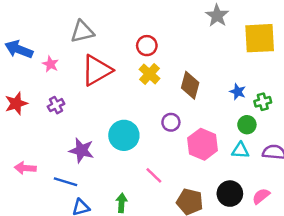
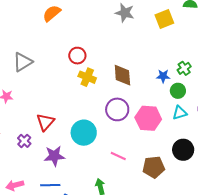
yellow square: (260, 38) -> (164, 19), size x0.7
red triangle: (97, 70) -> (45, 122), moved, size x0.7
blue star: (238, 92) -> (163, 76), moved
purple cross: (56, 105) -> (24, 141), moved
purple circle: (171, 122) -> (117, 109), size x1.5

